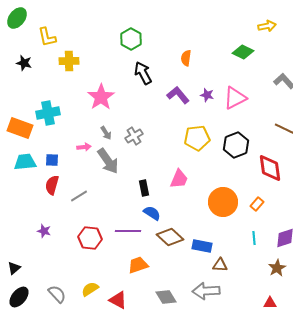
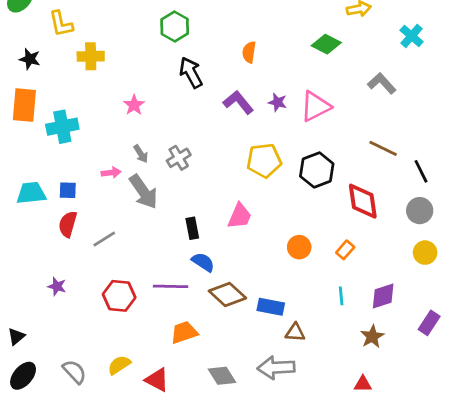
pink star: (101, 97) -> (134, 105), size x0.6
orange rectangle: (20, 128) -> (24, 105), moved, turned 75
orange circle: (223, 202) -> (299, 247), size x0.6

